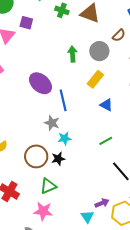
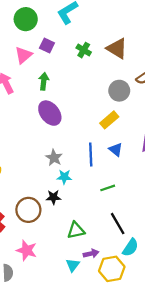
green cross: (62, 10) -> (84, 50), moved
green arrow: (72, 54) -> (44, 81), moved
blue line: (63, 100) -> (91, 155), moved
brown circle: (36, 156) -> (28, 210), moved
green triangle: (48, 186) -> (76, 230), moved

